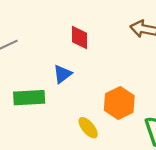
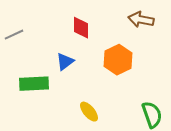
orange hexagon: (119, 103) -> (118, 60), moved

